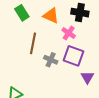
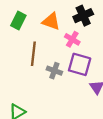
green rectangle: (22, 13) -> (18, 20), turned 63
black cross: (80, 13) -> (83, 16), turned -30

